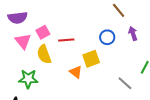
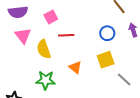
pink square: (43, 32) -> (51, 17), moved
yellow square: (91, 59) -> (106, 60), moved
green star: (28, 79) -> (46, 80), moved

